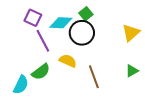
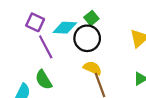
yellow semicircle: (68, 61) -> (92, 68), moved
green semicircle: (41, 72) -> (44, 80), turned 96

